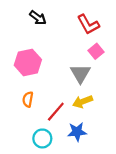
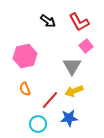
black arrow: (38, 18) -> (48, 21), moved
orange semicircle: (28, 99) -> (25, 89), turned -32

